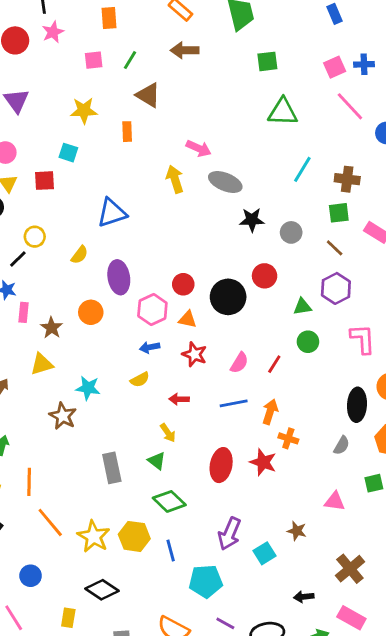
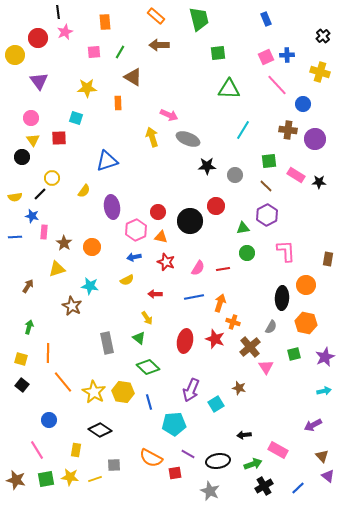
brown cross: (347, 179) -> (288, 130), moved
orange circle: (91, 312) -> (92, 247), moved
red line: (274, 364) -> (223, 269), turned 48
pink triangle: (335, 501) -> (266, 367), turned 49
brown cross: (350, 569) -> (250, 347), moved

